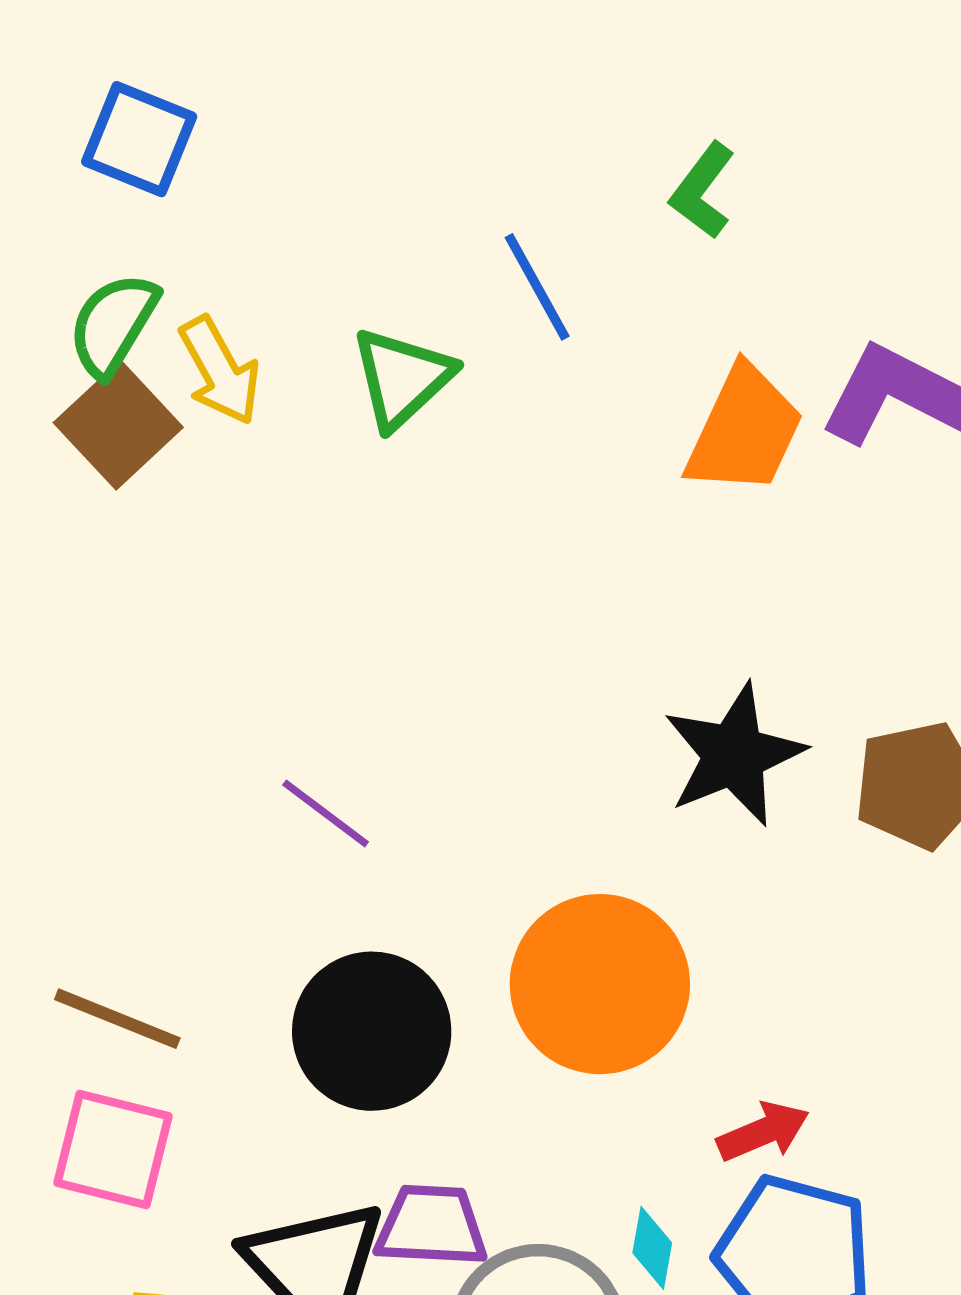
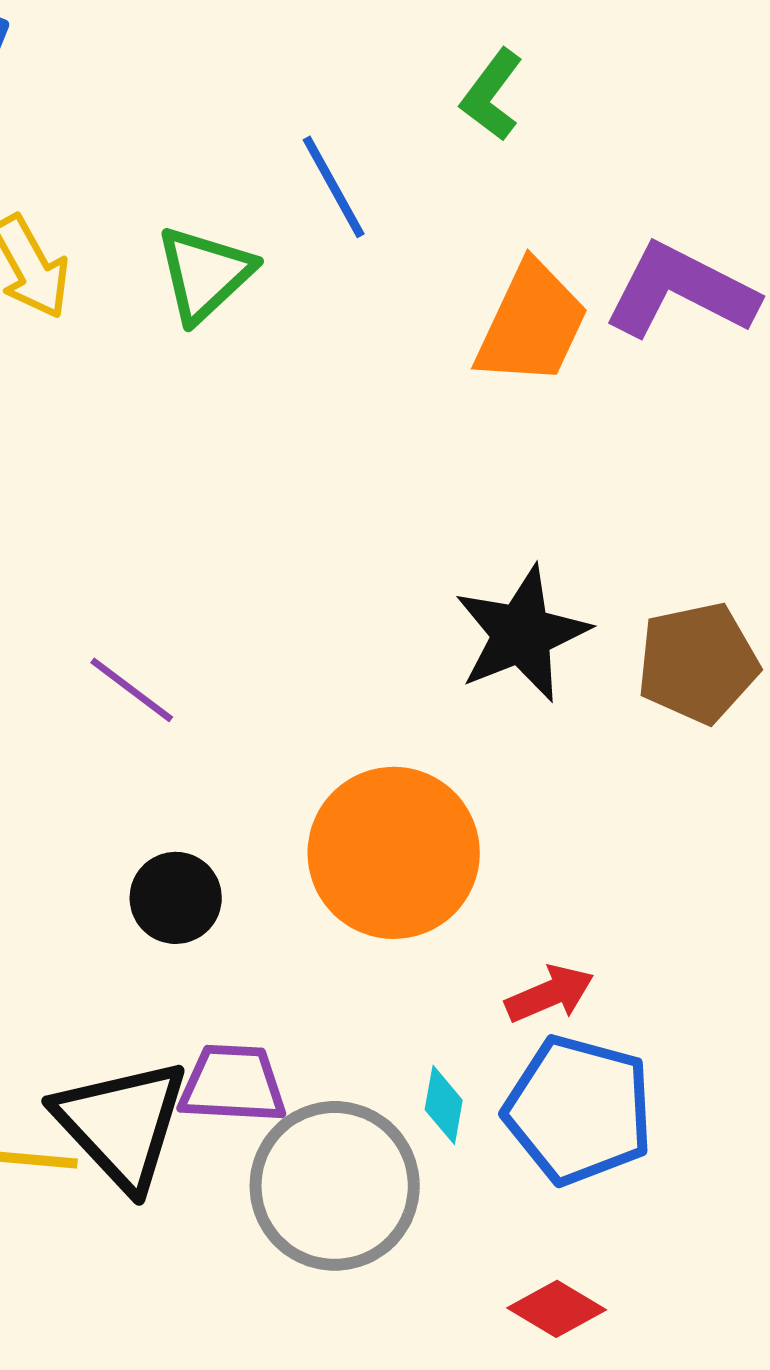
black circle: (372, 1031) -> (176, 898), size x0.6

